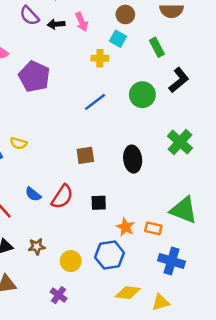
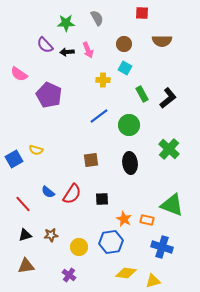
cyan square: (118, 39) -> (125, 68), moved
green rectangle: (157, 47) -> (142, 94), moved
green circle: (142, 95) -> (129, 125), moved

